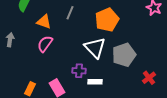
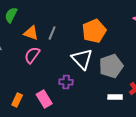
gray line: (70, 13) -> (52, 33), moved
white rectangle: (95, 82) -> (115, 97), moved

